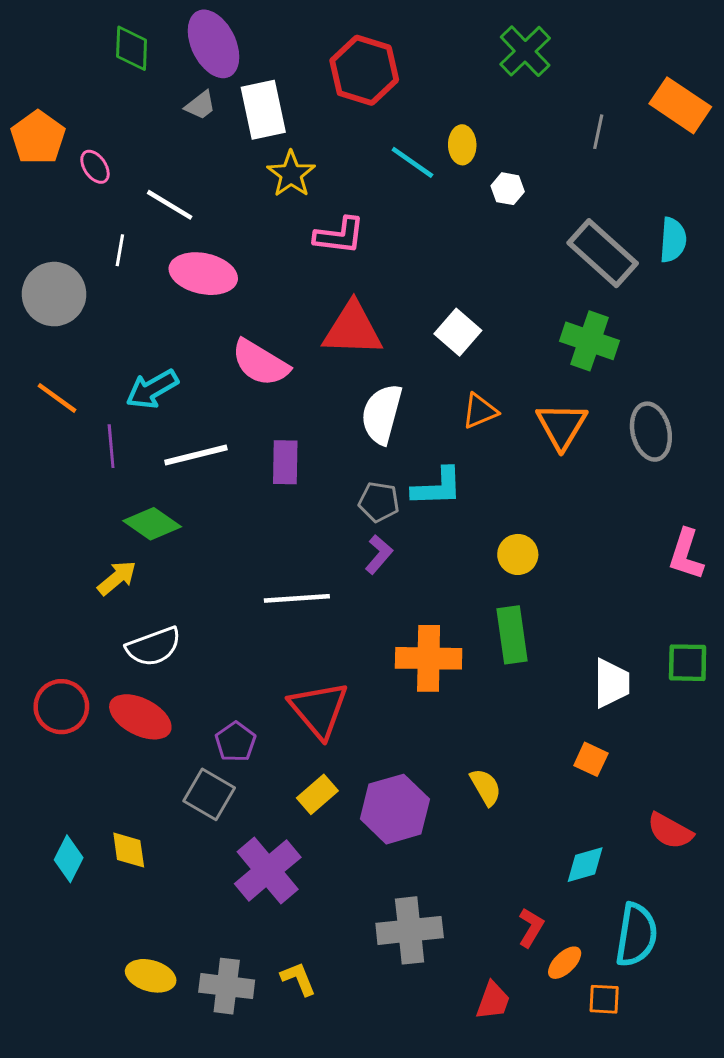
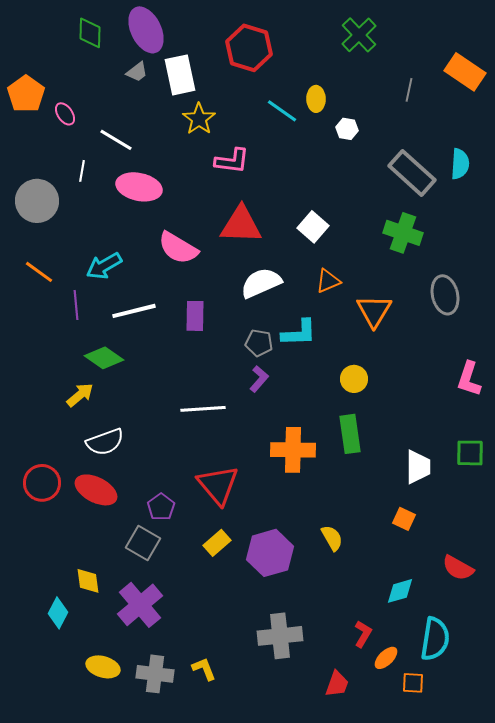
white semicircle: (382, 414) -> (261, 283), turned 51
orange triangle: (562, 426) -> (374, 311), moved
cyan diamond: (69, 859) -> (58, 613), moved
purple cross: (268, 870) -> (140, 605), moved

